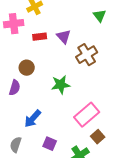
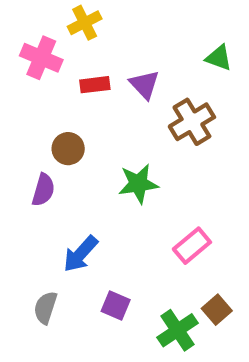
green triangle: (100, 16) -> (219, 58), moved, turned -32
pink cross: (14, 24) -> (41, 58), turned 30
pink rectangle: (87, 115) -> (192, 246), size x0.7
brown square: (98, 137) -> (217, 310), moved

